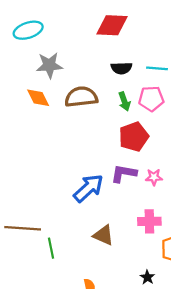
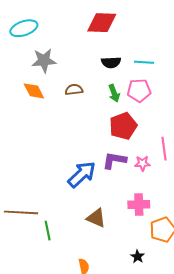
brown semicircle: (81, 97) -> (74, 90), size x0.6

